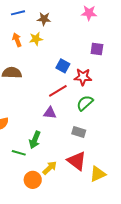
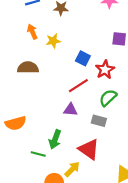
yellow star: (36, 39) -> (53, 41), moved
red star: (83, 77) -> (105, 70), turned -30
gray rectangle: (79, 132) -> (99, 121), moved
red triangle: (77, 161) -> (89, 149), moved

